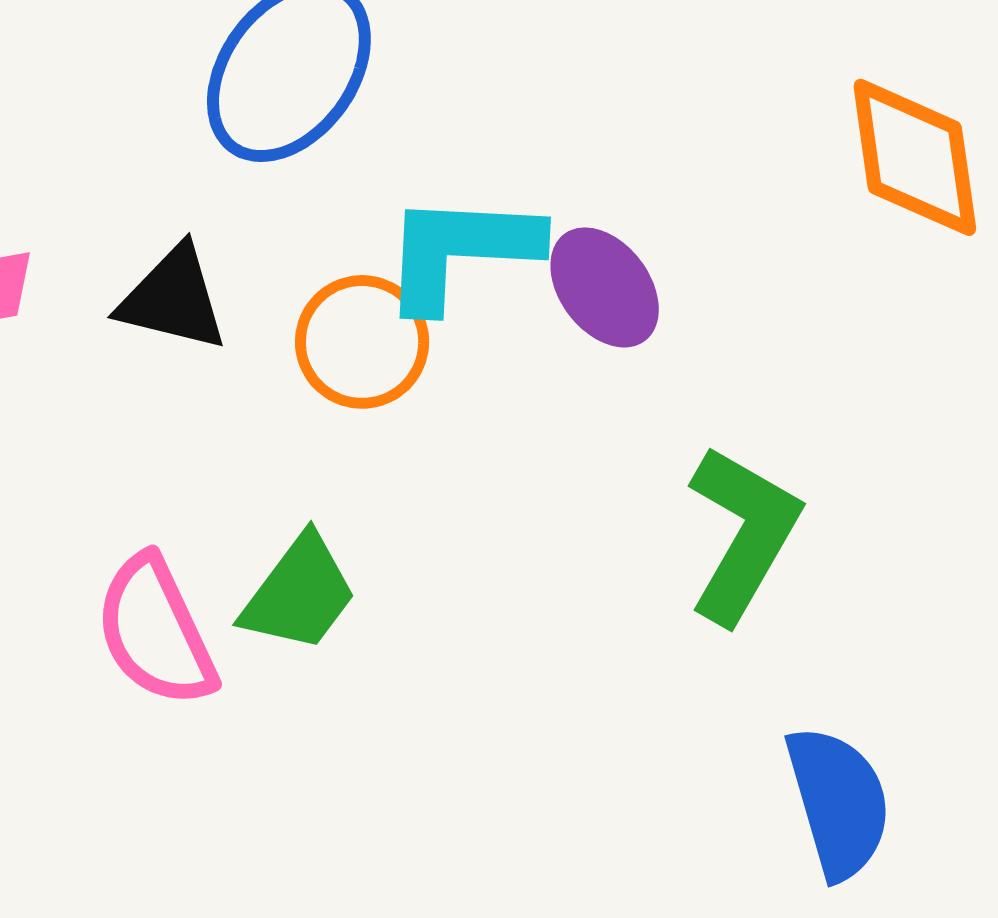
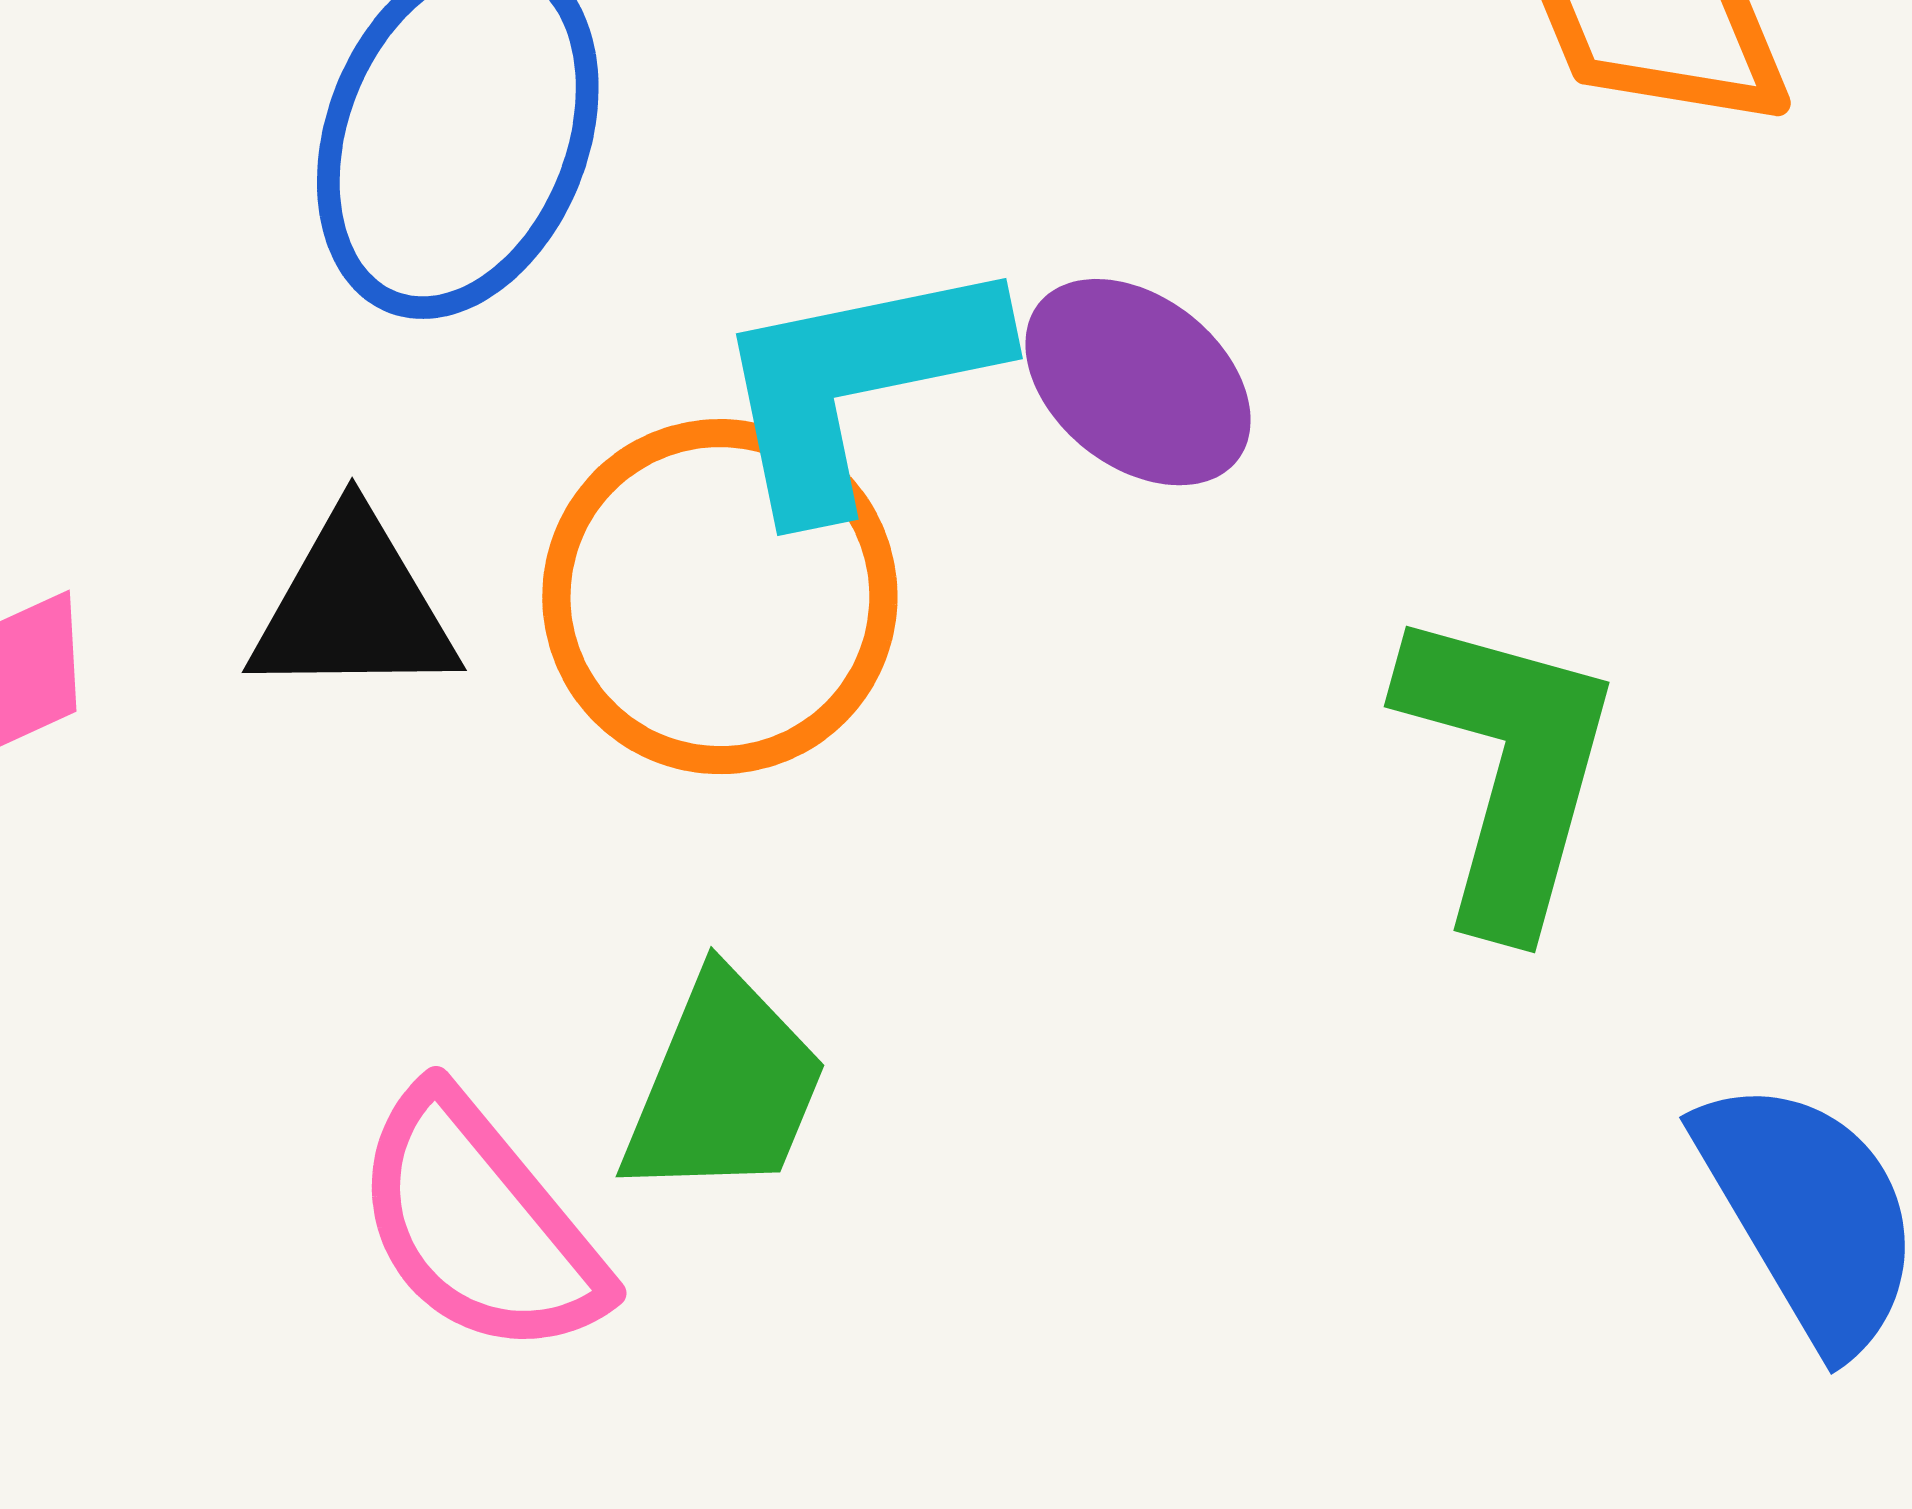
orange circle: (362, 342) -> (720, 597), size x1.4

